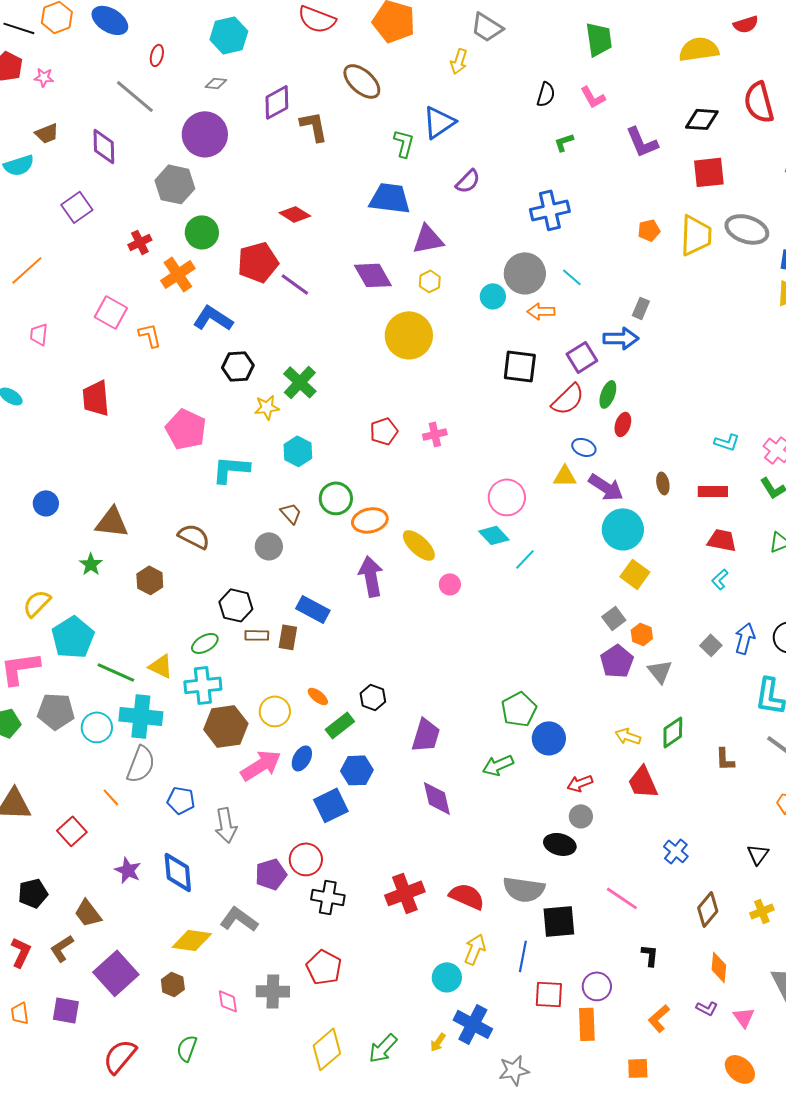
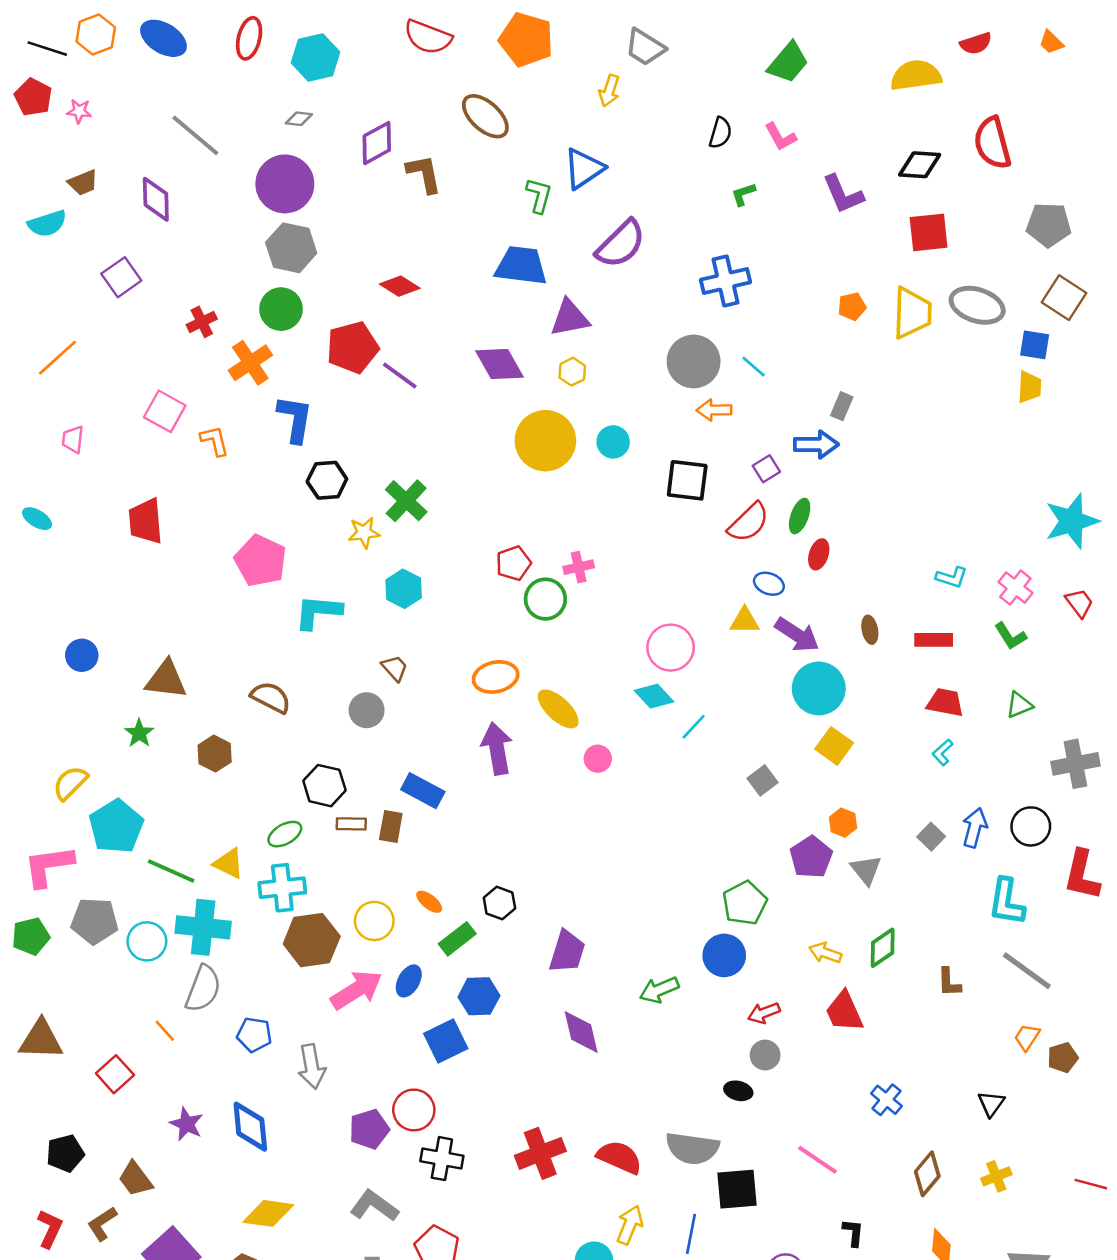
green trapezoid: (599, 39) -> (788, 63), turned 48
red ellipse: (157, 55) -> (249, 38), moved, size x1.5
purple semicircle: (468, 181) -> (621, 244), size x1.6
gray hexagon: (175, 184) -> (291, 248), moved
cyan circle: (493, 296) -> (613, 442), moved
blue L-shape: (213, 318) -> (295, 419), turned 66
purple square: (582, 357) -> (766, 469), size x0.7
green circle: (336, 498) -> (545, 599), moved
gray square: (614, 618) -> (763, 780), moved
green pentagon: (519, 709) -> (745, 903), moved
black ellipse: (560, 844) -> (738, 1091), size x0.7
gray L-shape: (239, 919) -> (374, 1206), moved

